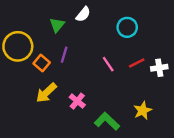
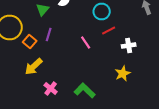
red line: (137, 63) -> (109, 30), moved
pink cross: (77, 101) -> (51, 88), moved
yellow star: (143, 111) -> (123, 74), moved

